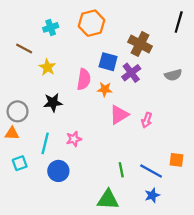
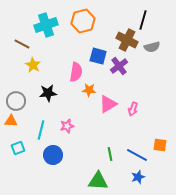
black line: (179, 22) -> (143, 20), moved
cyan cross: (51, 27) -> (46, 25), size x1.6
yellow star: (47, 67) -> (33, 65), moved
gray semicircle: (173, 75) -> (152, 47), moved
orange star: (105, 89) -> (89, 90), moved

